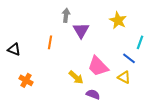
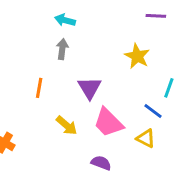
purple triangle: (81, 30) -> (90, 88), moved
yellow arrow: (76, 77) -> (67, 125), moved

